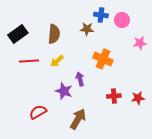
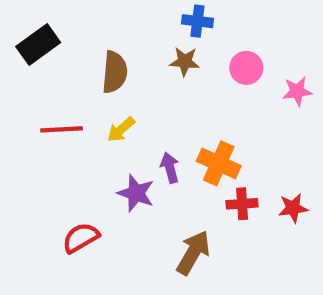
blue cross: (101, 15) -> (197, 21), moved
pink circle: (122, 20) -> (246, 68), moved
black rectangle: (18, 34) -> (38, 45), moved
orange cross: (103, 59) -> (219, 163), moved
brown arrow: (78, 119) -> (193, 253), moved

